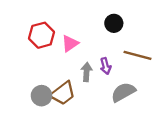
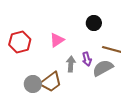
red hexagon: (42, 35) -> (20, 42), moved
gray semicircle: (123, 92) -> (103, 68), moved

